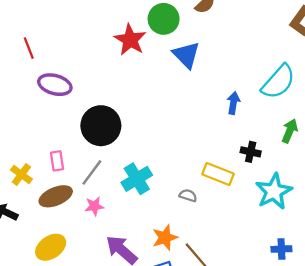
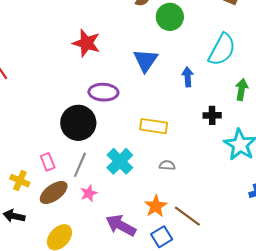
green circle: (164, 19) -> (170, 17), moved
blue triangle: (186, 55) -> (146, 60), moved, turned 32
purple ellipse: (55, 85) -> (103, 92), moved
yellow rectangle: (218, 174) -> (154, 126), moved

